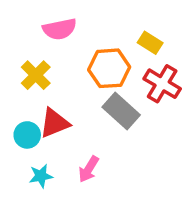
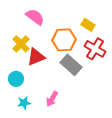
pink semicircle: (60, 29) -> (35, 17), turned -132
red triangle: (55, 123) -> (36, 57), moved

